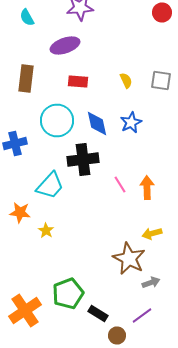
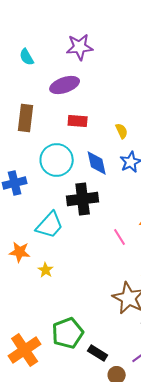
yellow semicircle: (126, 80) -> (122, 131), moved
pink line: (120, 184) -> (120, 237), moved

